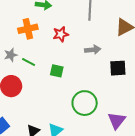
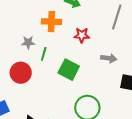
green line: (29, 62) -> (44, 54), turned 64
green square: (57, 71) -> (69, 70), size x1.5

